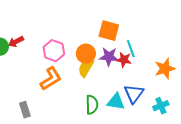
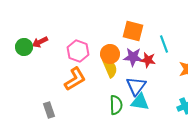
cyan line: (131, 49) -> (164, 44), moved
yellow semicircle: (86, 68) -> (110, 68), turned 126
blue triangle: (134, 94) -> (136, 86), moved

